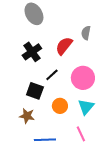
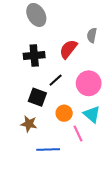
black cross: (32, 52) -> (34, 56), turned 30
cyan triangle: (86, 107) -> (92, 114), turned -30
pink line: (81, 134) -> (78, 133), moved

